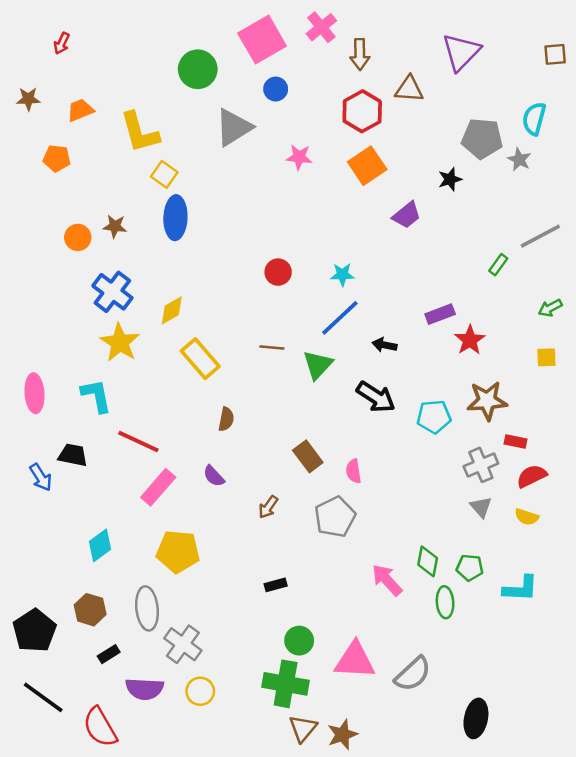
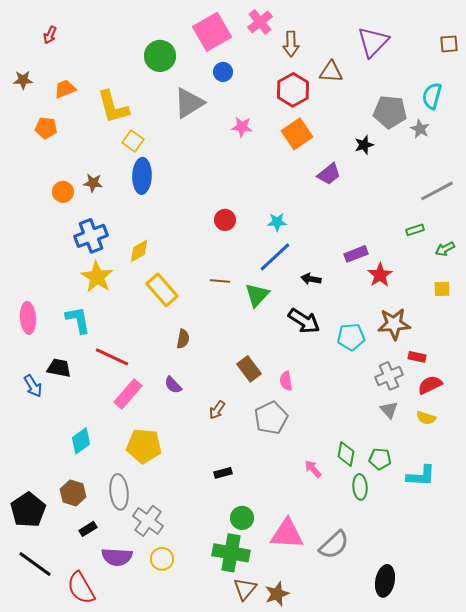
green rectangle: (498, 265) -> (415, 230), moved, turned 36
blue cross: (112, 292) -> (91, 236), turned 32
pink arrow: (387, 580) -> (313, 469), size x0.7

